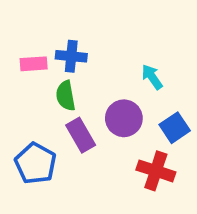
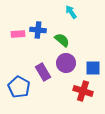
cyan arrow: (152, 77) -> (71, 12), moved
green semicircle: (66, 96) -> (62, 40), moved, turned 140
blue square: (175, 128) -> (93, 68), turned 35

